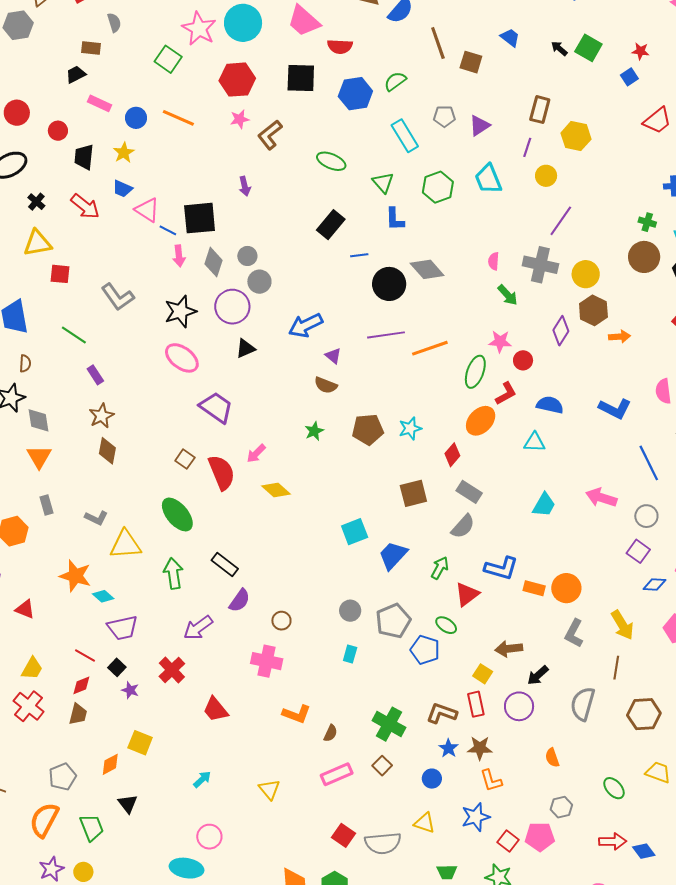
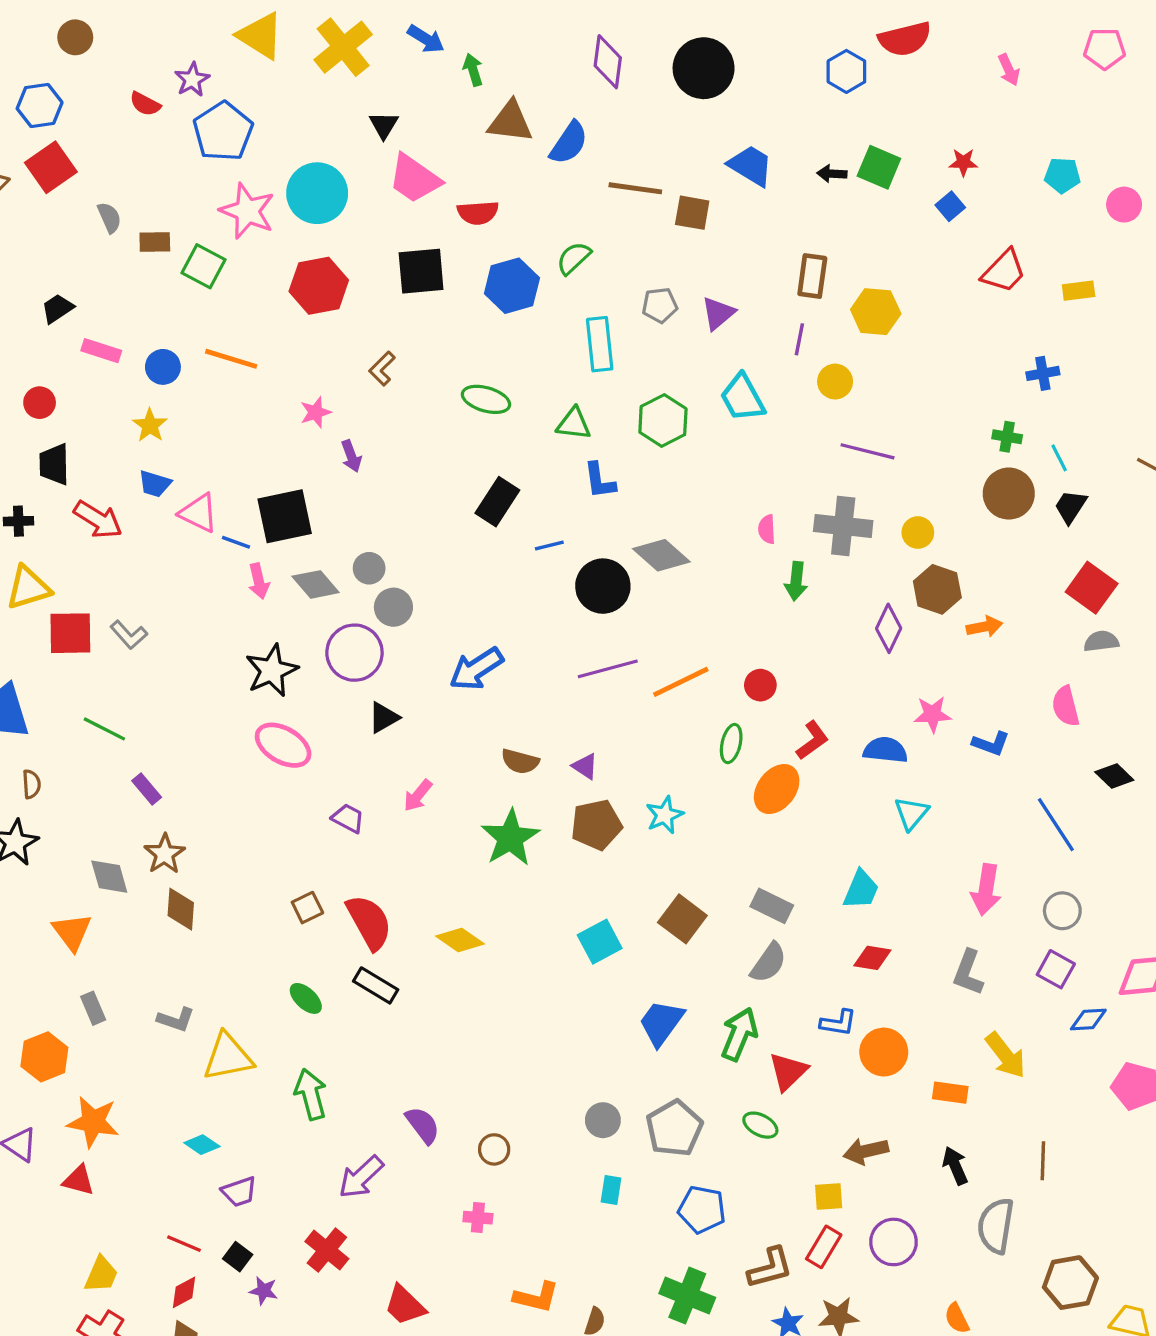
blue trapezoid: (510, 38) -> (751, 166), size x1.4
brown line: (438, 43) -> (635, 188), turned -56
brown rectangle: (91, 48) -> (155, 242), moved
black arrow: (559, 48) -> (832, 174), turned -30
pink star: (240, 119) -> (316, 412), moved
brown L-shape: (270, 135) -> (382, 369), size x0.7
cyan rectangle: (405, 136) -> (600, 344), turned 32
black trapezoid: (84, 157) -> (54, 464), moved
green triangle: (383, 183) -> (574, 424), turned -35
black cross: (36, 202) -> (18, 521), turned -36
purple line: (561, 221) -> (868, 451), turned 76
gray diamond: (213, 262) -> (316, 584), turned -52
red square: (60, 274) -> (70, 633), size x1.4
yellow circle: (586, 274) -> (918, 533), size x0.7
green arrow: (508, 295) -> (796, 581), turned 55
gray L-shape: (118, 297) -> (129, 635), moved, size x0.7
pink star: (500, 342) -> (932, 714), moved
purple triangle: (333, 356) -> (585, 766), moved
red circle: (523, 360) -> (760, 685), moved
green ellipse: (475, 372) -> (731, 744), moved, size x0.7
purple trapezoid: (216, 407) -> (348, 818), size x0.6
blue L-shape: (615, 409) -> (991, 744), size x0.7
gray diamond: (38, 420) -> (109, 877), moved
green star: (314, 431) -> (510, 838), size x1.8
cyan triangle: (534, 442) -> (911, 813), moved, turned -45
pink arrow: (256, 453) -> (418, 796), moved
red diamond: (452, 455) -> (872, 958), moved, turned 65
brown square: (185, 459) -> (307, 908), turned 36
brown square: (413, 493) -> (682, 919), turned -32
pink arrow: (601, 498) -> (986, 890), turned -92
cyan trapezoid: (544, 505) -> (861, 890), moved
green ellipse: (177, 515) -> (306, 998), size x0.6
cyan square: (355, 532) -> (600, 942), moved
black rectangle: (225, 564) -> (376, 985), moved
green arrow: (440, 568) -> (739, 1034), size x1.4
blue L-shape: (501, 568) -> (838, 1023), size x0.7
orange star: (75, 576) -> (93, 1122), moved
orange rectangle: (534, 588) -> (950, 1093), moved
orange circle: (566, 588) -> (884, 1052), moved
purple semicircle: (240, 600) -> (423, 1125), turned -65
yellow arrow: (622, 625) -> (1006, 1055), moved
purple trapezoid: (123, 628) -> (239, 1192), size x0.7
gray L-shape: (574, 633) -> (968, 972), moved
blue pentagon: (425, 650) -> (702, 1210), moved
pink cross: (267, 661) -> (478, 1218), size x0.6
yellow square: (483, 674) -> (829, 1197), turned -30
black arrow: (538, 675) -> (955, 1166), moved, turned 115
red rectangle: (476, 704) -> (824, 1247), turned 50
brown L-shape: (442, 713) -> (770, 1268), turned 152
brown hexagon: (644, 714) -> (1070, 1283), moved

